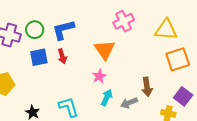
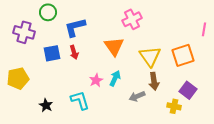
green circle: (35, 30) -> (48, 12), moved
yellow triangle: (166, 30) -> (150, 56), moved, turned 50
pink star: (99, 76) -> (96, 80), moved
cyan arrow: (107, 97) -> (115, 78), moved

